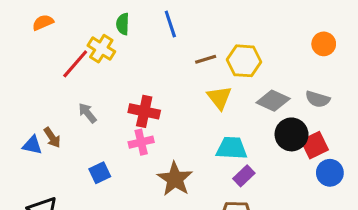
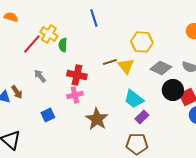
orange semicircle: (43, 22) -> (11, 17), turned 40
green semicircle: (123, 24) -> (63, 45), moved
brown line: (206, 59) -> (110, 62), moved
cyan trapezoid: (232, 148) -> (134, 99), turned -145

